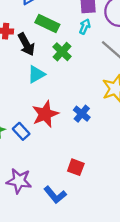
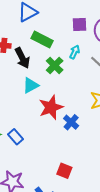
cyan arrow: (85, 27) -> (75, 52), moved
red star: (45, 114) -> (51, 107), moved

